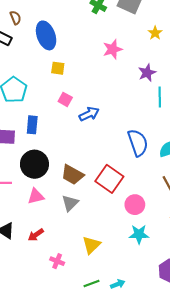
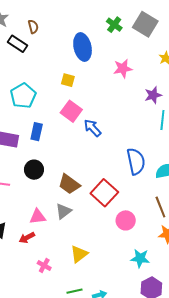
blue ellipse: (46, 35) -> (83, 47), moved
pink square: (65, 99) -> (71, 111), size x1.5
blue arrow: (89, 114) -> (92, 128), turned -114
black circle: (34, 164) -> (34, 170), size x0.7
pink triangle: (36, 196) -> (38, 217), moved
cyan star: (139, 234) -> (140, 258), moved

